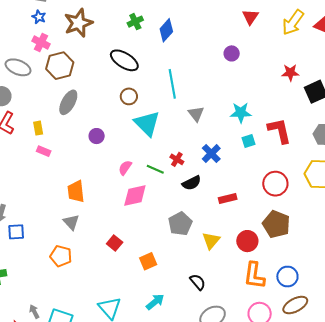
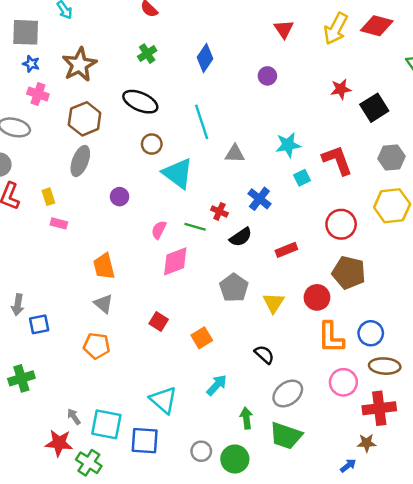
blue diamond: (166, 30) -> (205, 58), moved
brown hexagon: (60, 66) -> (85, 119), moved
gray triangle: (196, 114) -> (235, 154), turned -42
brown ellipse: (295, 305) -> (385, 366), turned 40

